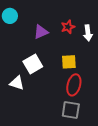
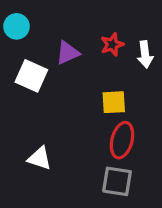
white square: (33, 64) -> (31, 76), moved, turned -36
white triangle: (17, 83) -> (40, 158), moved

